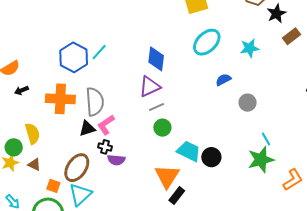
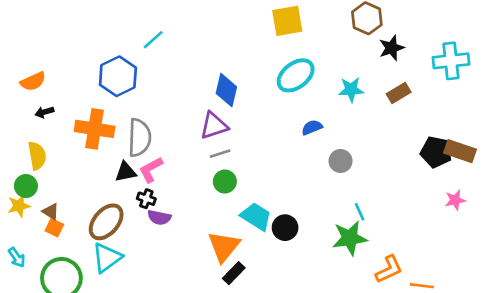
brown rectangle: (292, 36) -> (399, 93), moved
cyan line: (99, 52) -> (153, 40), moved
yellow semicircle: (32, 134) -> (37, 156), moved
orange square: (53, 186) -> (54, 228), moved

